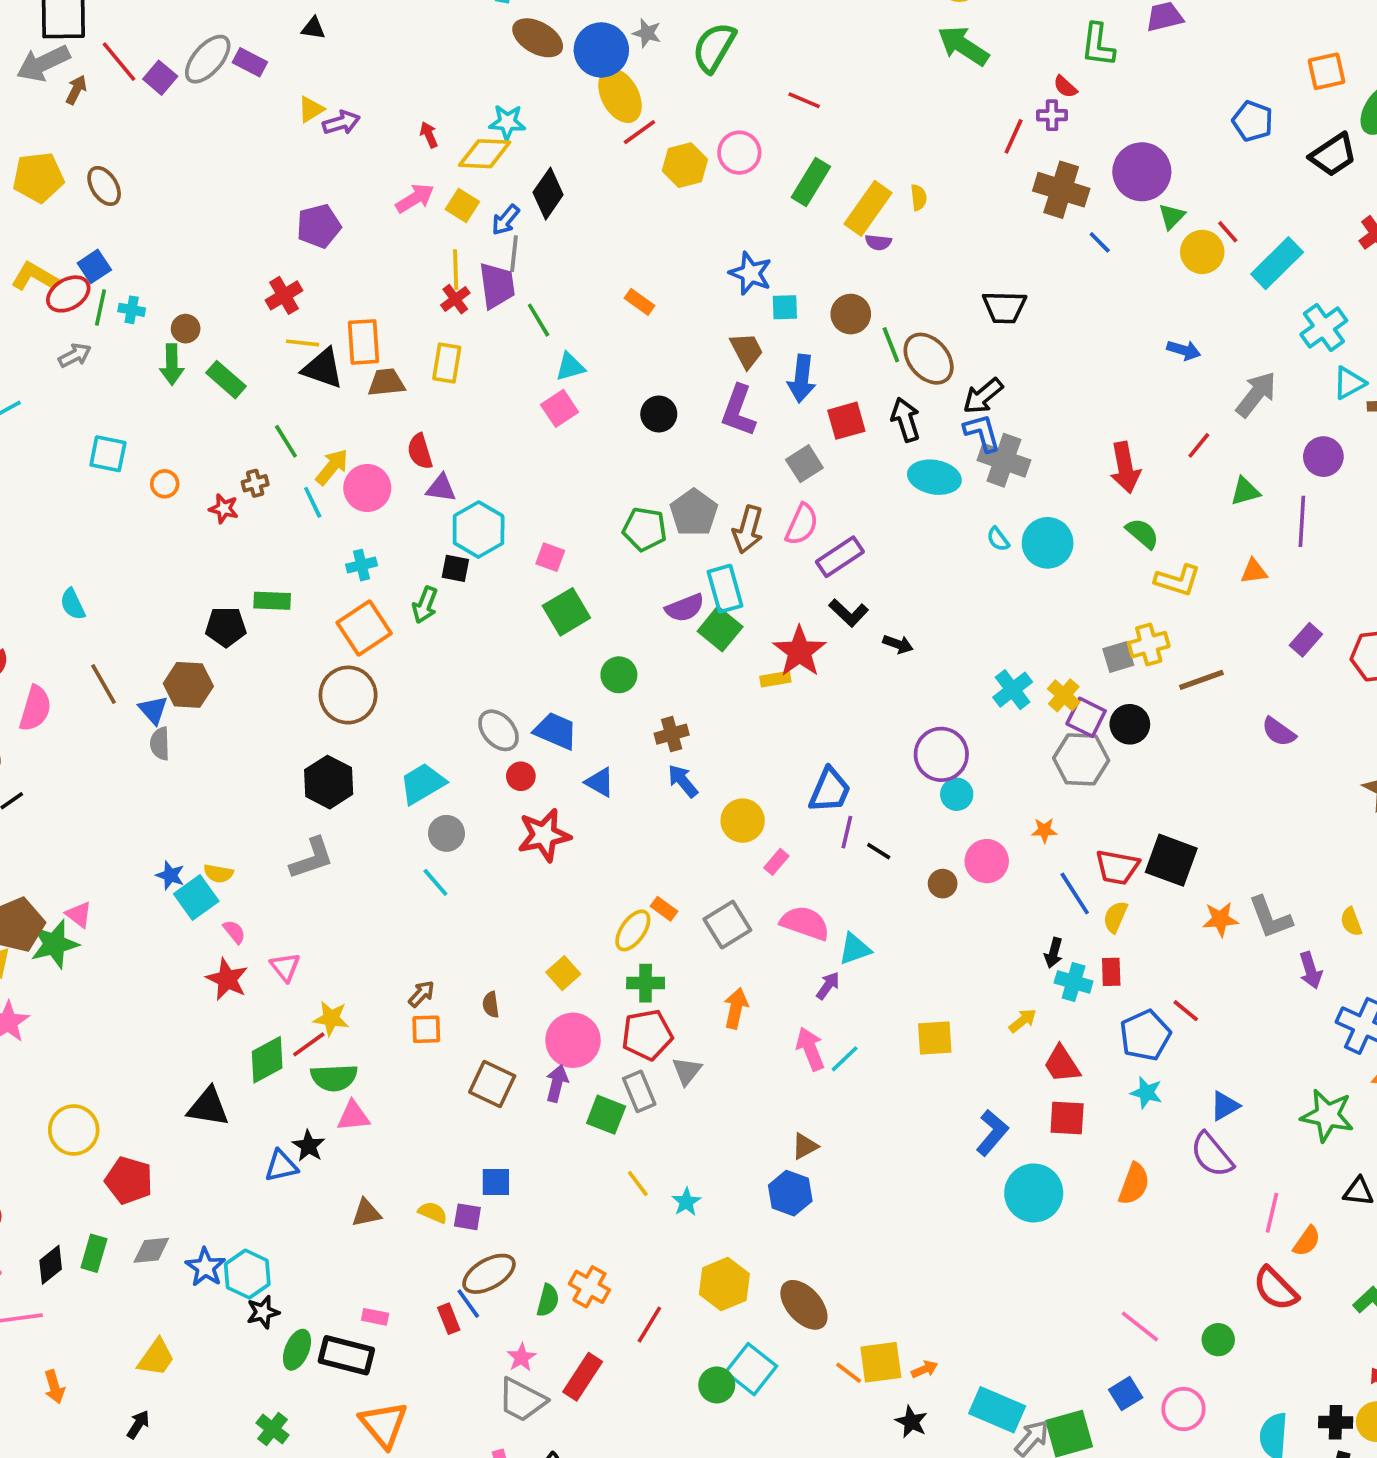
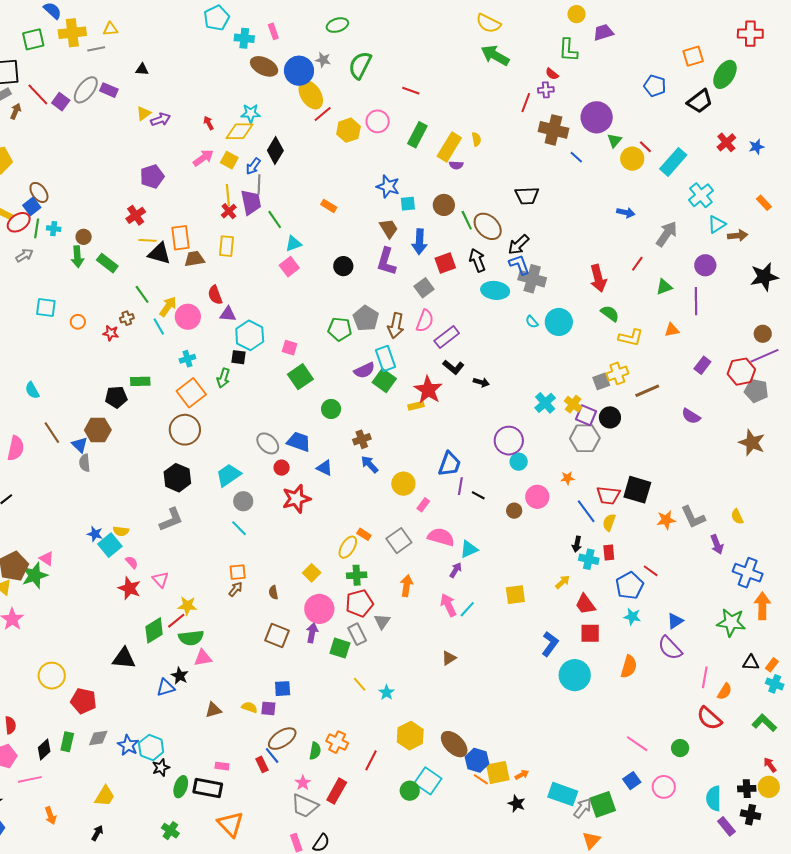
brown ellipse: (104, 186) -> (39, 192), moved
orange square: (426, 1029) -> (238, 572), moved
blue hexagon: (790, 1193) -> (477, 760), moved

